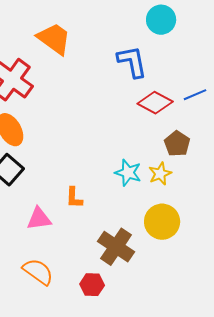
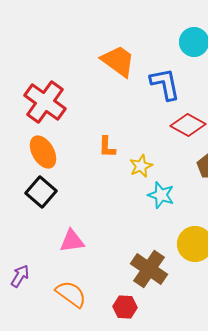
orange trapezoid: (54, 39) -> (118, 61), moved
yellow star: (160, 174) -> (141, 166), moved
orange L-shape: (74, 198) -> (107, 147), moved

